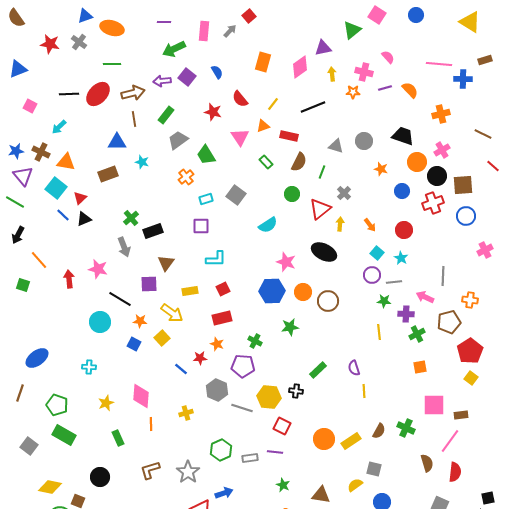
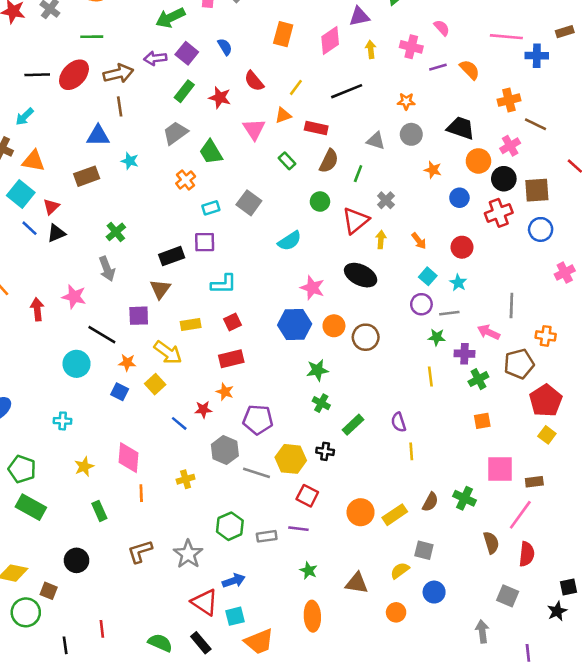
orange star: (353, 92) -> (406, 101), moved
green rectangle: (166, 115) -> (184, 91), moved
brown line: (483, 134) -> (536, 124), moved
black rectangle: (153, 231) -> (172, 256), moved
green cross: (255, 341) -> (321, 403), moved

